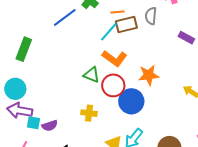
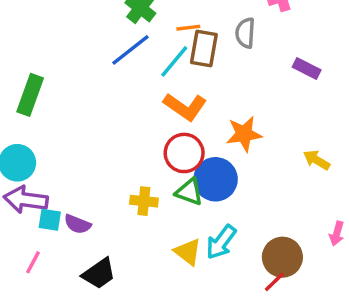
blue line: (65, 17) -> (130, 50), moved
brown rectangle: (126, 25) -> (204, 49), turned -65
green triangle: (92, 75) -> (189, 192), moved
purple semicircle: (50, 126) -> (78, 224), turned 42

